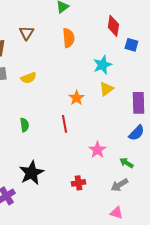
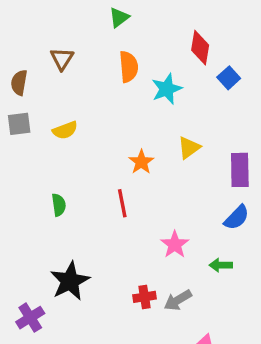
blue square: (131, 45) -> (229, 78), turned 32
cyan star: (102, 65) -> (167, 89), moved
green arrow: (126, 163) -> (221, 265), turned -32
gray arrow: (119, 185) -> (178, 300), moved

